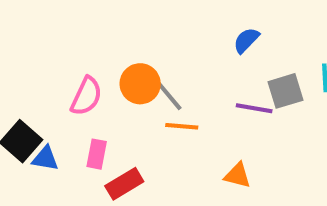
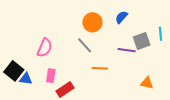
orange circle: (140, 84) -> (92, 22), moved
orange line: (182, 126) -> (100, 68), moved
orange triangle: (237, 175) -> (147, 83), moved

